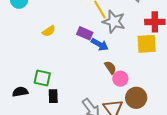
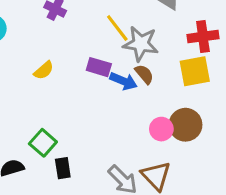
brown semicircle: (110, 68) -> (144, 74), moved
green square: (42, 78) -> (43, 143), turned 36
brown circle: (136, 98) -> (185, 125), moved

